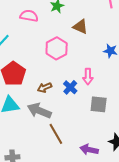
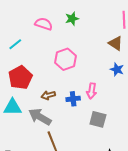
brown triangle: (80, 27) -> (116, 43), moved
blue cross: (70, 87) -> (73, 99), turned 32

